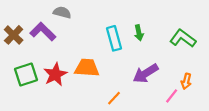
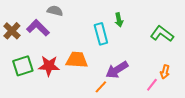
green arrow: (139, 33) -> (119, 20), moved
purple arrow: (146, 73) -> (117, 70), moved
red star: (55, 74) -> (49, 66), turned 30

